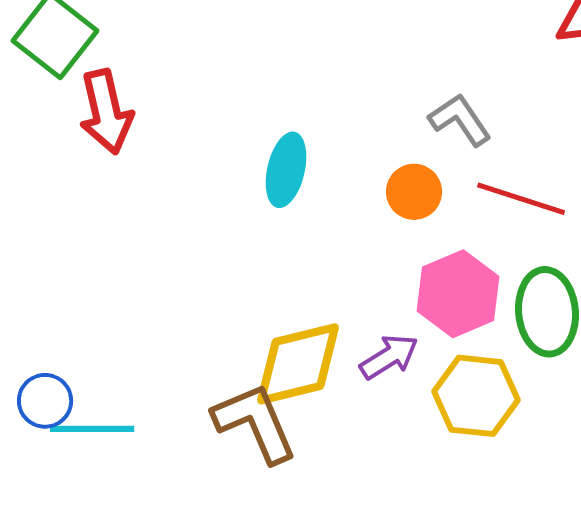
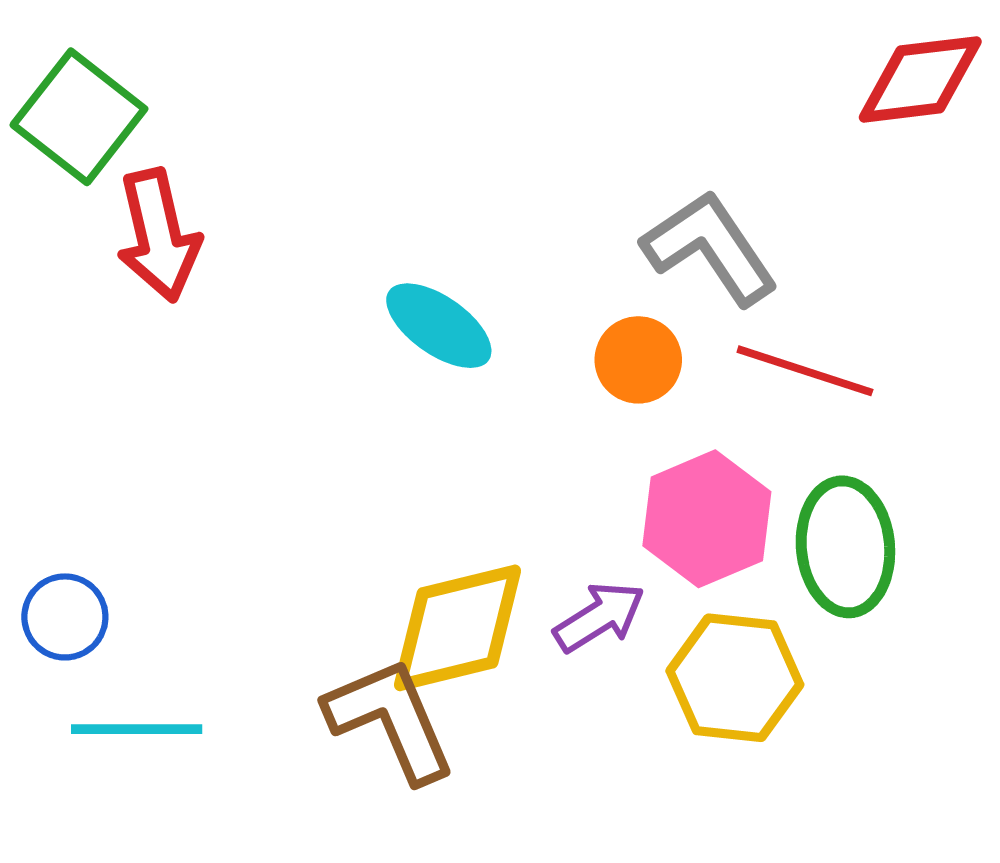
gray L-shape: (460, 120) -> (710, 248), size x1.4
cyan ellipse: (286, 170) -> (439, 326), turned -68
blue circle: (45, 401) -> (65, 617), moved

